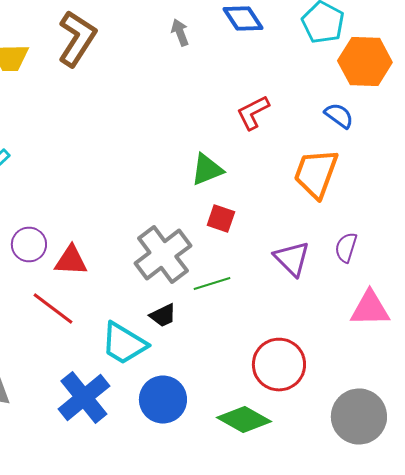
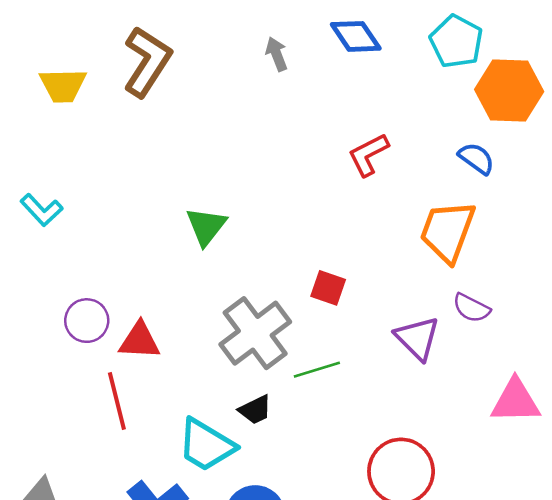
green triangle: (207, 170) -> (206, 226), moved, turned -30
purple semicircle: (346, 248) -> (471, 308), moved, turned -80
red line: (53, 308) -> (117, 401), turned 39

